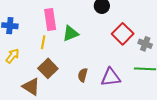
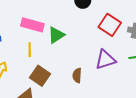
pink rectangle: (50, 20) -> (32, 25), turned -55
purple triangle: (111, 77) -> (105, 60), moved

